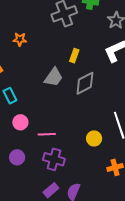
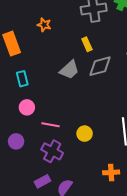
yellow rectangle: (74, 56) -> (87, 44), moved, turned -56
gray diamond: (85, 83) -> (100, 66), moved
yellow circle: (94, 138) -> (85, 134), moved

